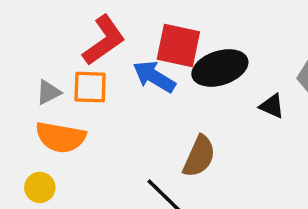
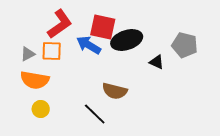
brown semicircle: (199, 156) -> (115, 91), turned 80
yellow circle: (40, 187) -> (41, 109), moved

